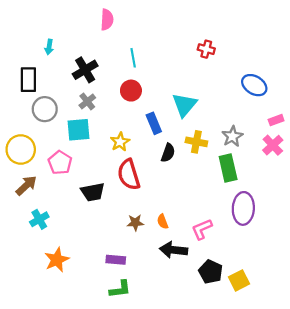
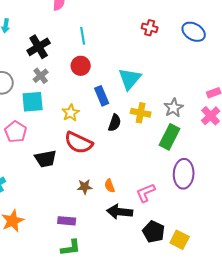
blue ellipse: (254, 85) -> (194, 32), moved
green rectangle: (228, 168) -> (170, 137), turned 40
red semicircle: (129, 175) -> (79, 143), turned -48
yellow square: (239, 280) -> (180, 240), turned -36

